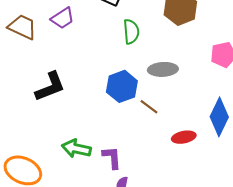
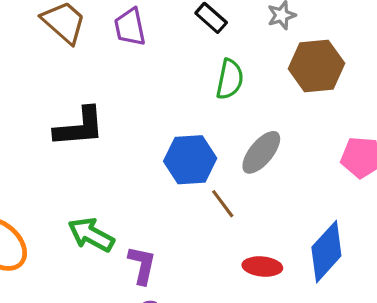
purple trapezoid: (63, 18) -> (130, 27), turned 95
gray ellipse: (163, 69) -> (261, 152), turned -64

